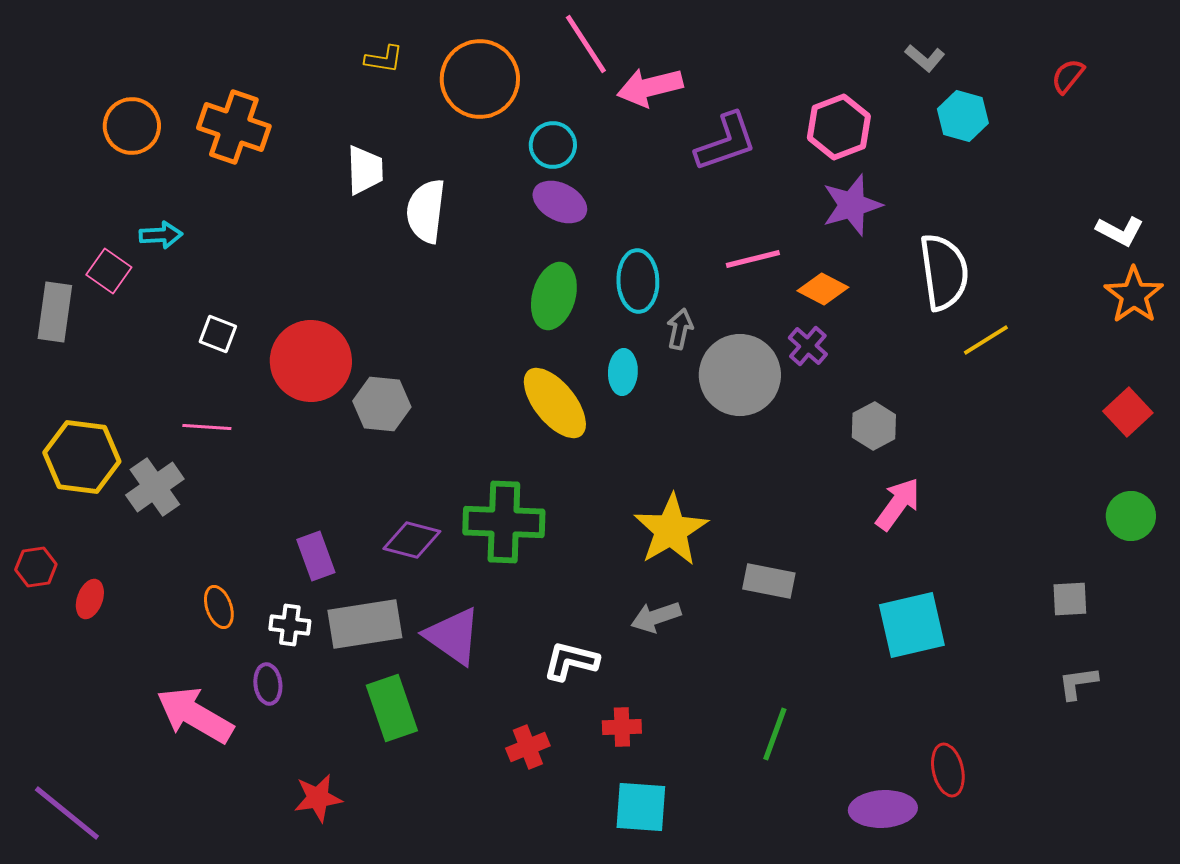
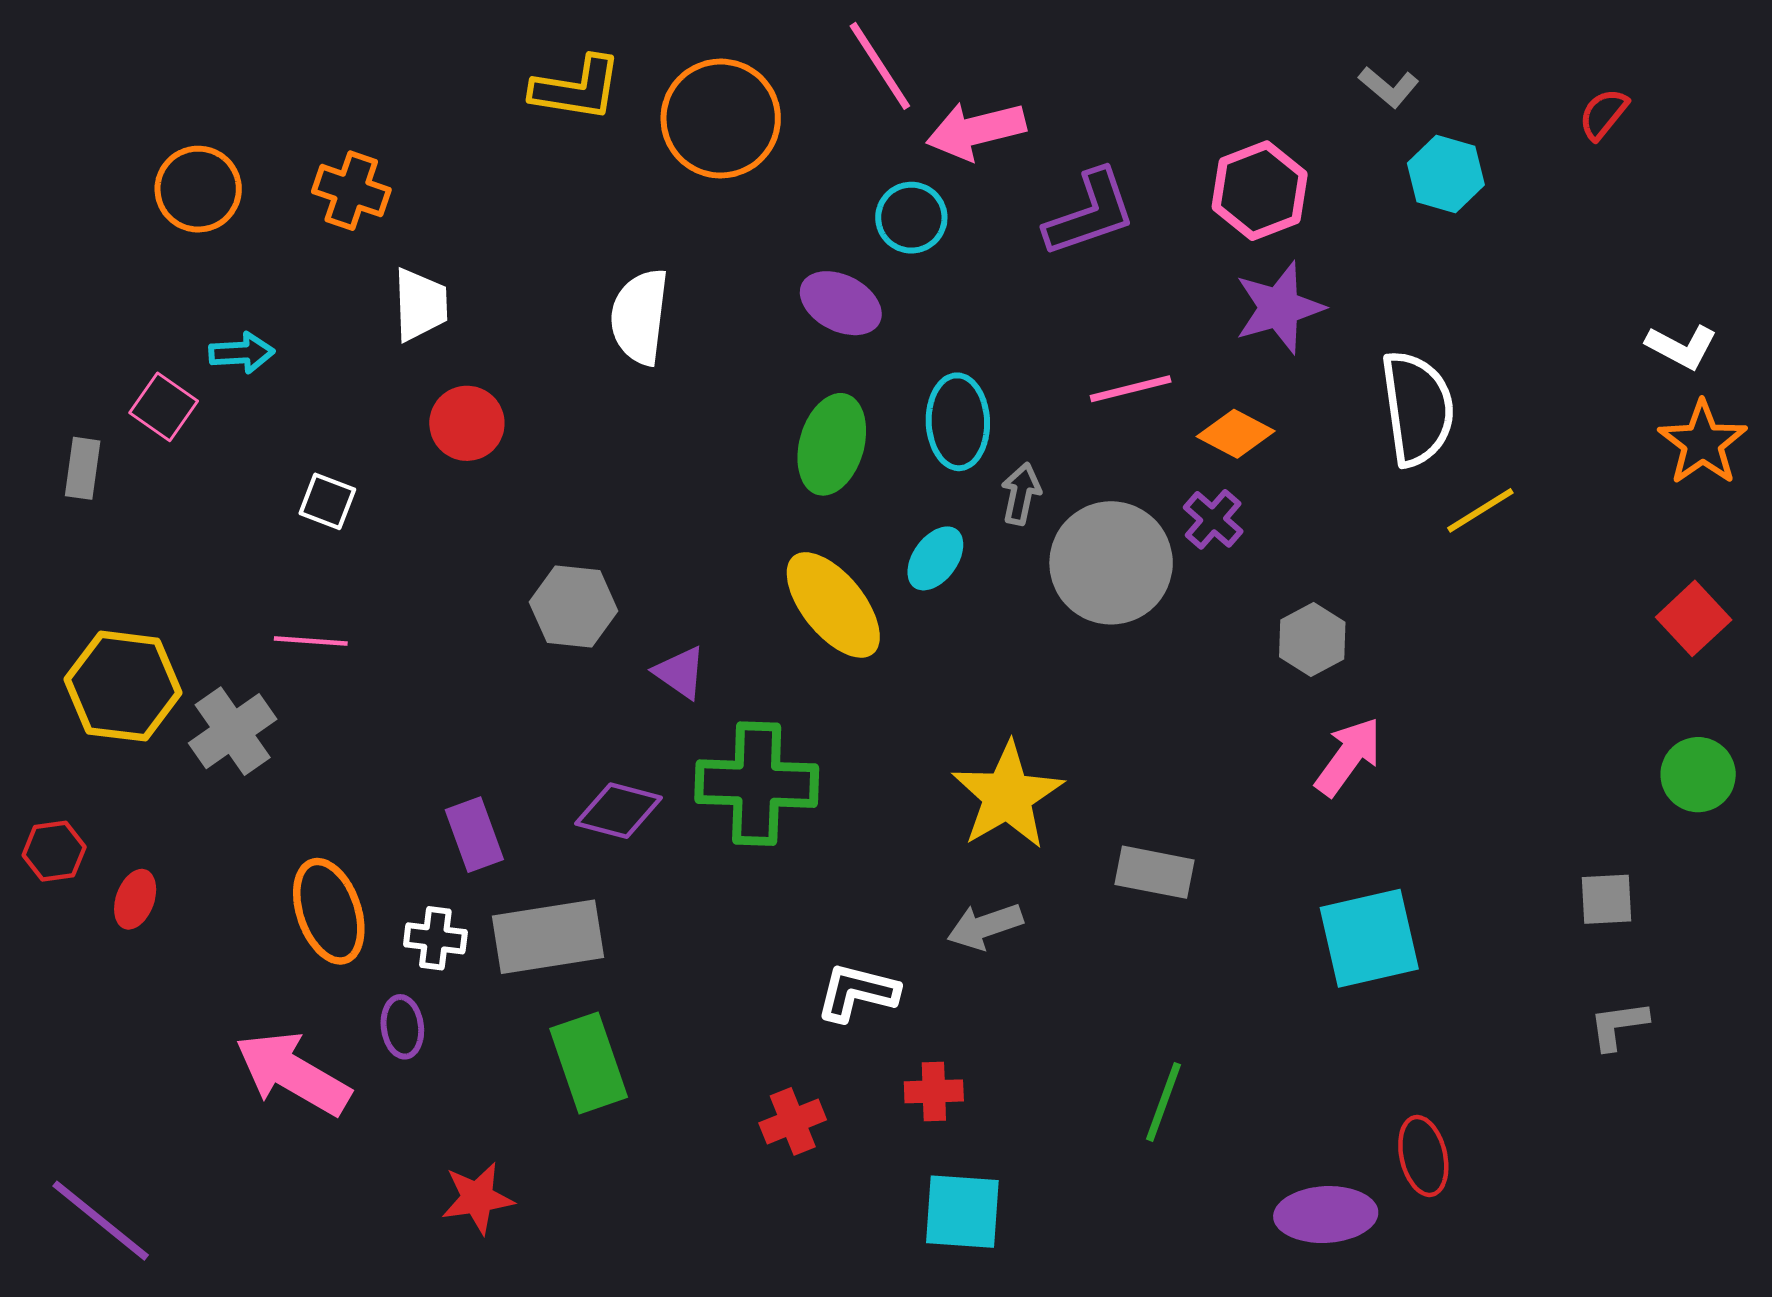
yellow L-shape: (384, 59) -> (577, 88), size x1.6
orange cross: (234, 127) -> (351, 191), size x0.7
cyan circle: (553, 145) -> (911, 218), moved
white trapezoid: (365, 170) -> (420, 305), moved
gray rectangle: (55, 312) -> (83, 468), size x0.7
red circle: (311, 361) -> (467, 423), moved, size x0.6
cyan ellipse: (623, 372) -> (935, 558), turned 33
orange ellipse: (219, 607) -> (329, 911), size x1.6
purple triangle: (453, 636) -> (680, 673), moved, size x0.6

